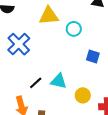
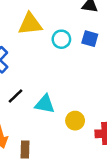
blue square: (93, 57) -> (90, 39), moved
black line: (36, 83) -> (16, 96), moved

